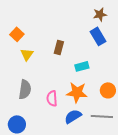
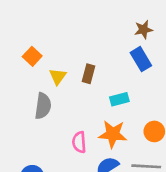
yellow triangle: (27, 54) -> (58, 76), moved
gray semicircle: (25, 89) -> (43, 106), moved

